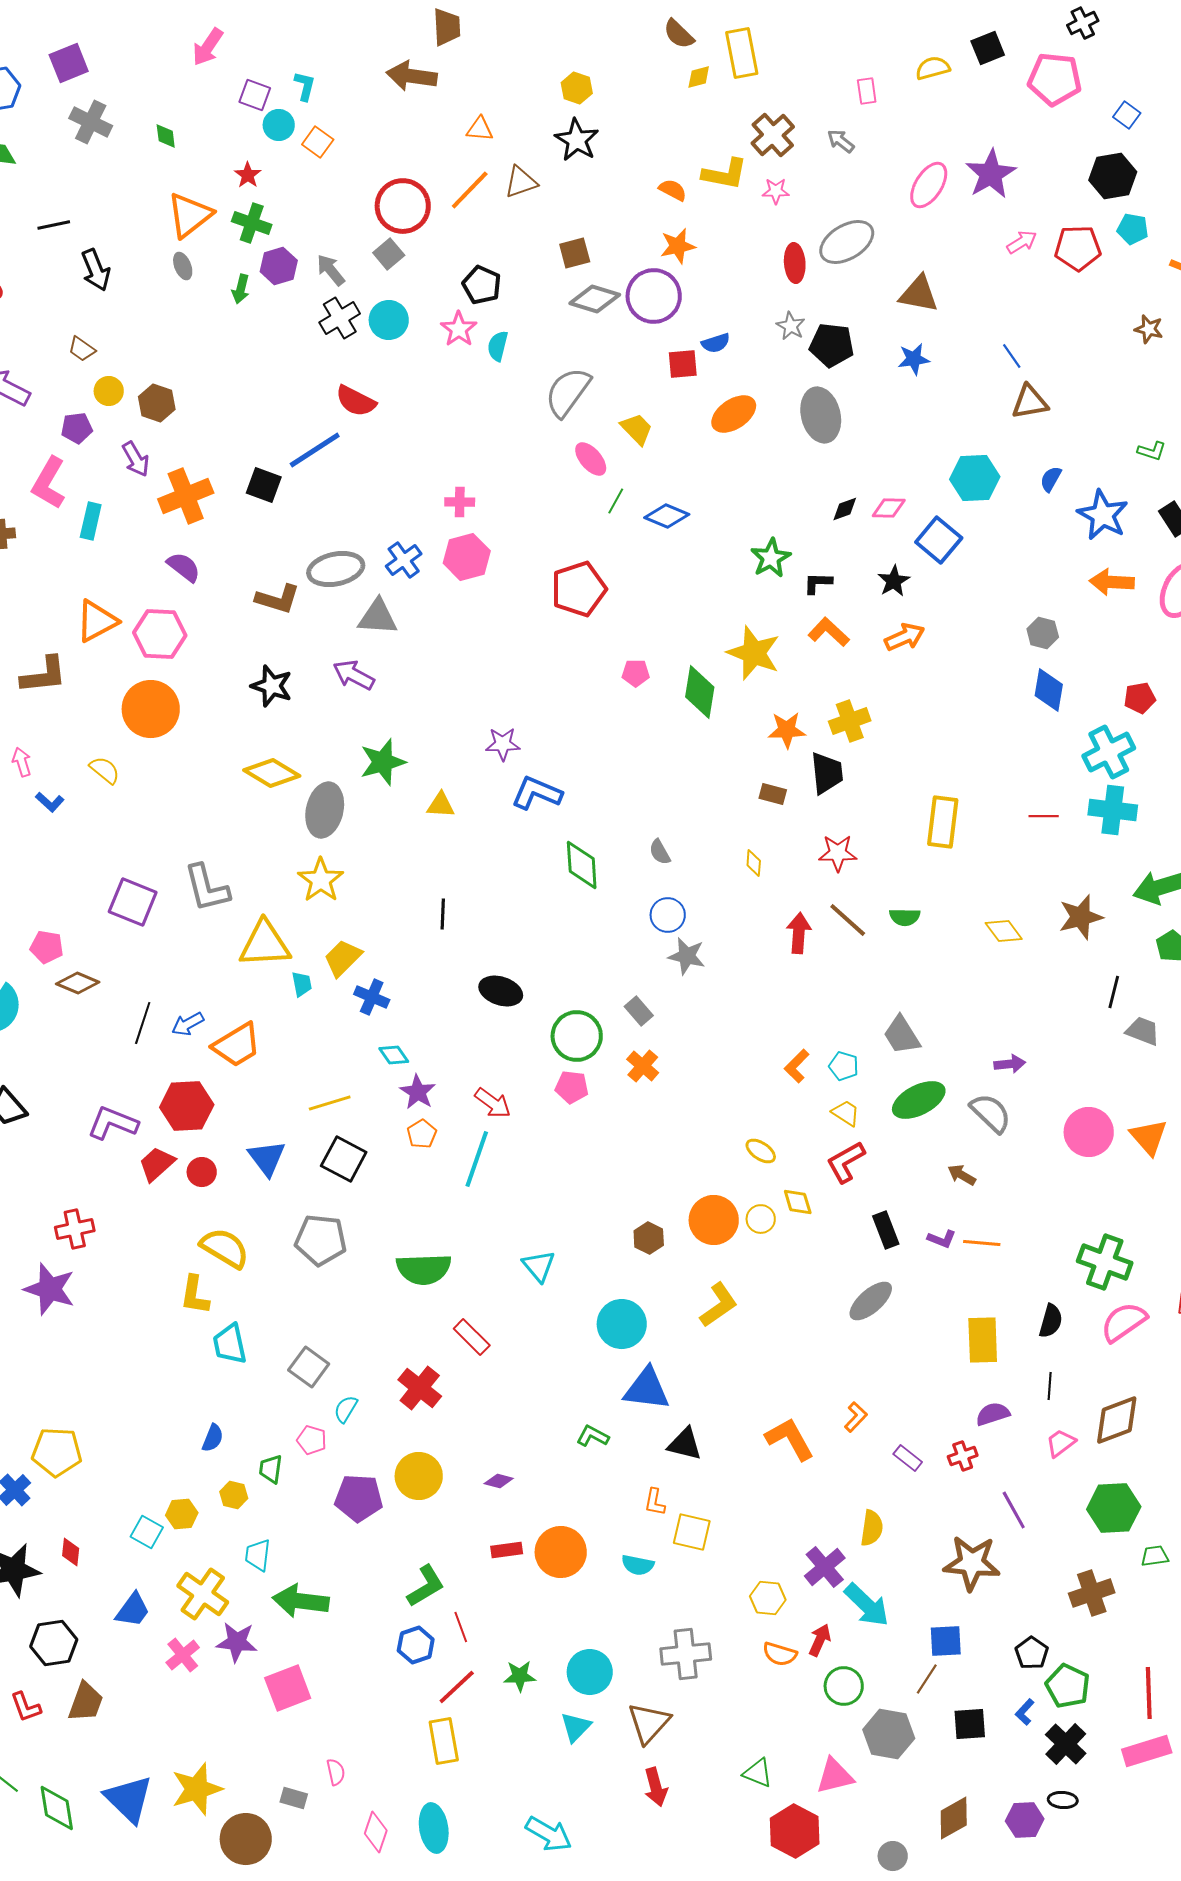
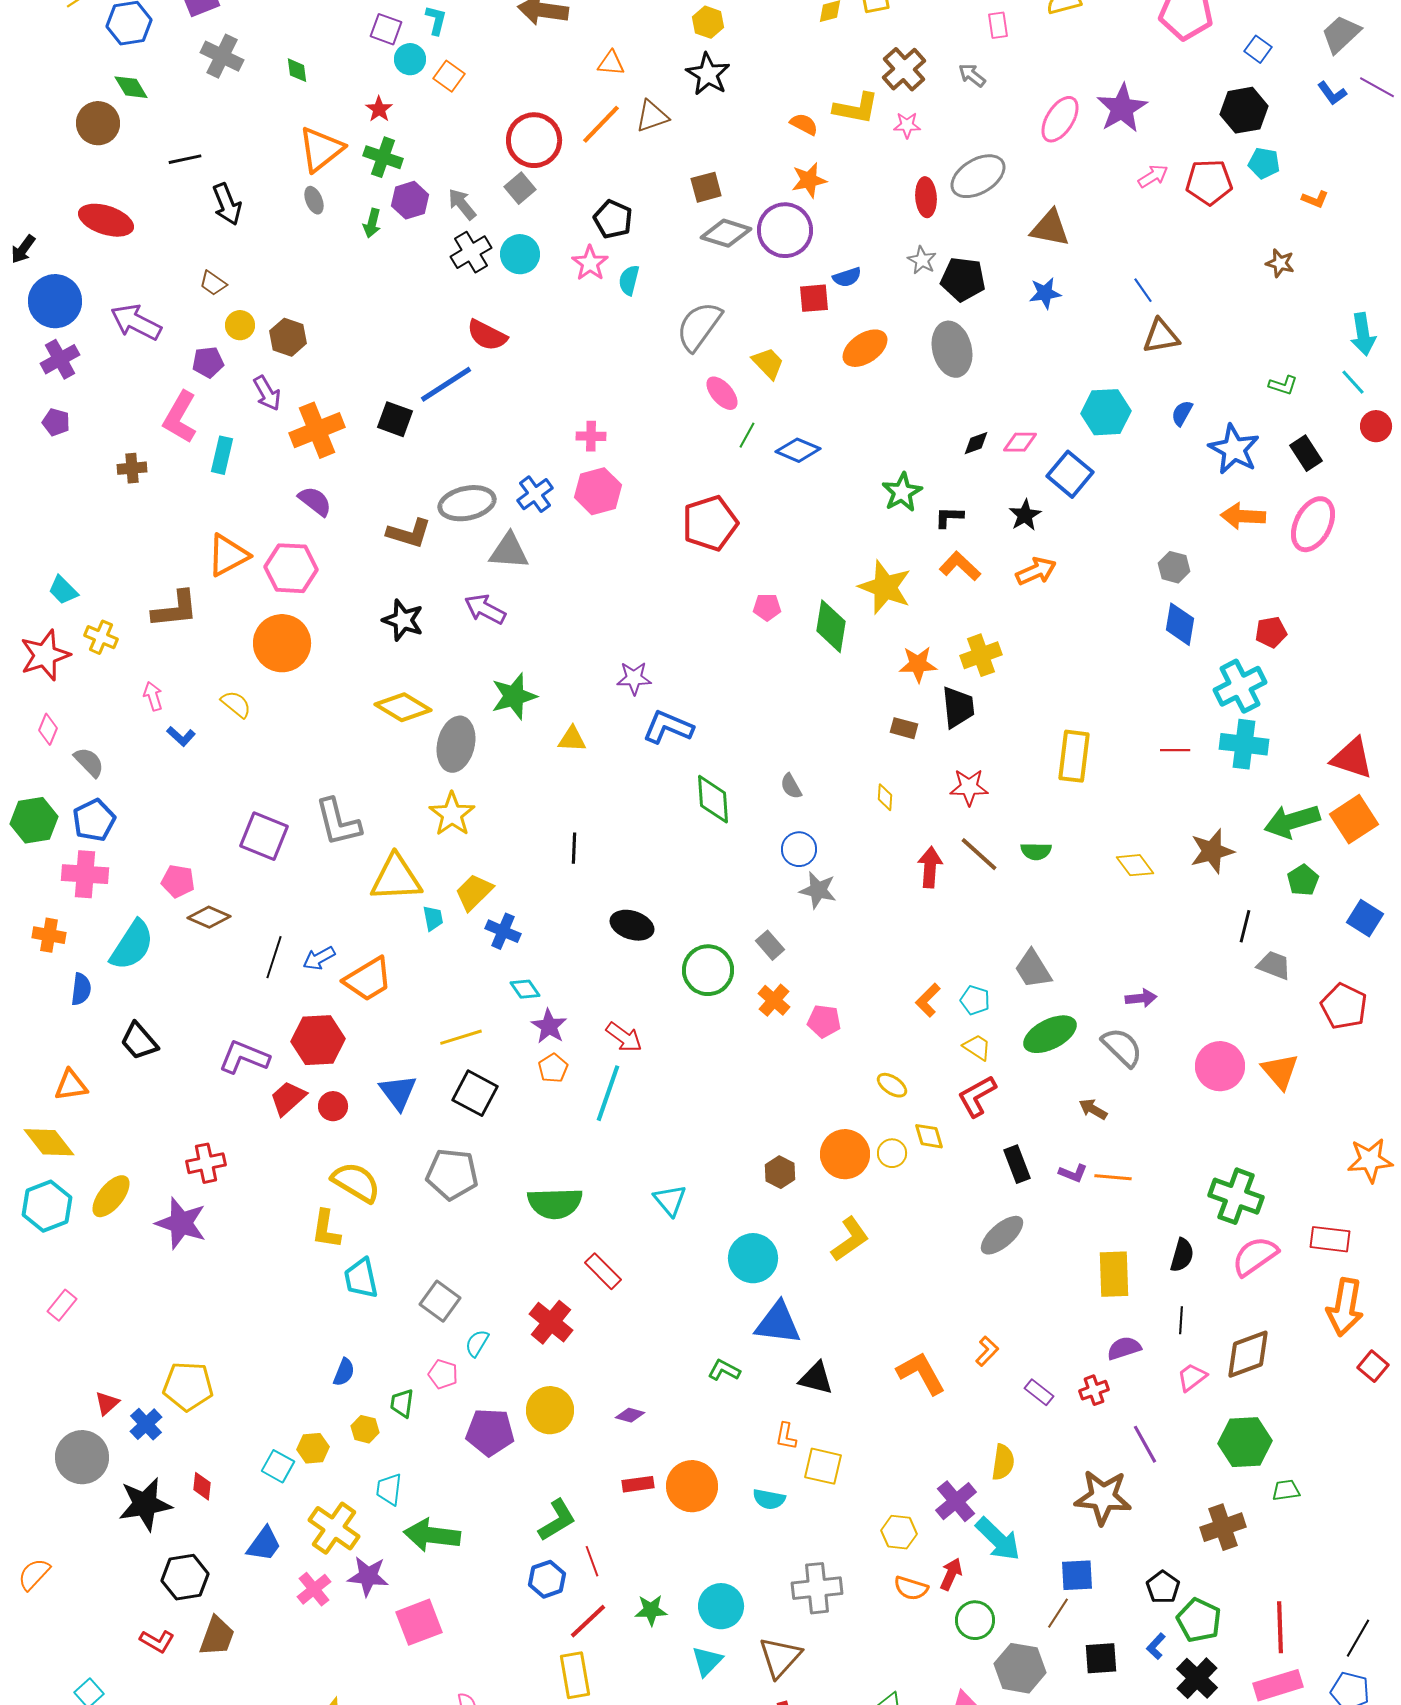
pink pentagon: (572, 1087) -> (824, 1021), moved
red L-shape: (26, 1707) -> (157, 1641), turned -40

